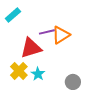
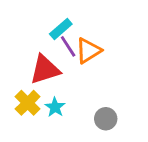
cyan rectangle: (13, 15) -> (61, 29), moved
purple line: (47, 32) -> (68, 46), turned 70

